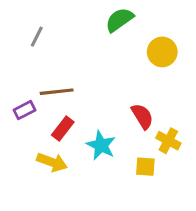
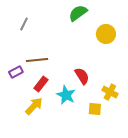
red semicircle: (142, 116) -> (82, 76), moved
yellow arrow: (52, 162) -> (34, 106), turned -66

